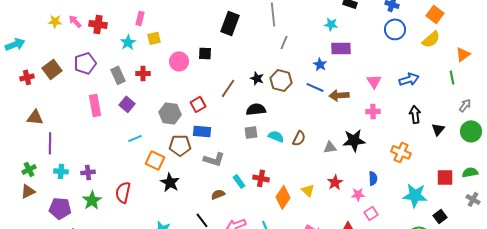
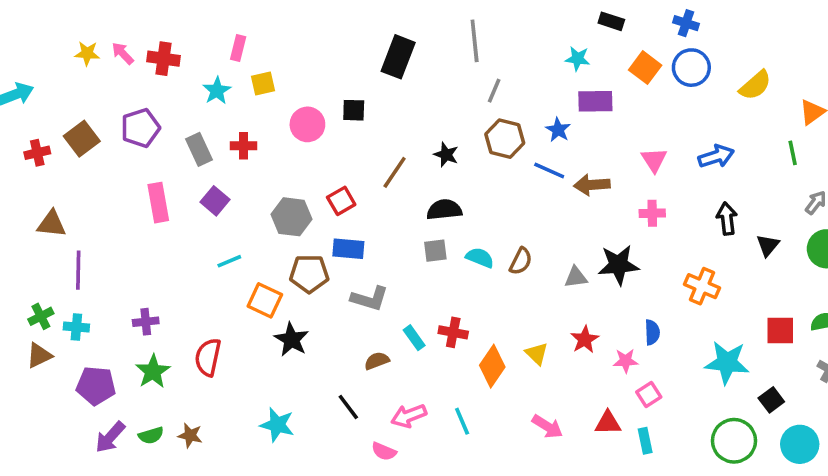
orange square: (435, 14) -> (645, 68), moved
brown hexagon: (281, 80) -> (505, 139), moved
cyan cross: (61, 171) -> (76, 327), moved

